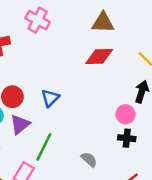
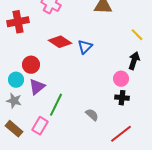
red diamond: (99, 57) -> (60, 42), moved, turned 35
blue triangle: (50, 98) -> (85, 47), moved

